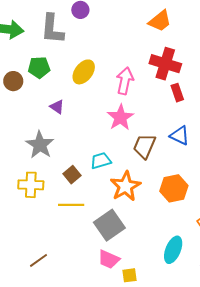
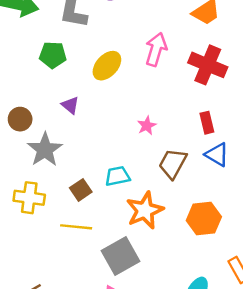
brown circle: (13, 81) -> (20, 119), moved
pink arrow: (125, 81) -> (156, 49), moved
red rectangle: (177, 93) -> (207, 123), moved
pink star: (120, 117) -> (147, 126), size x0.6

